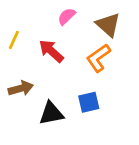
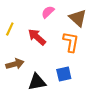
orange L-shape: (98, 58) -> (71, 42), turned 135

